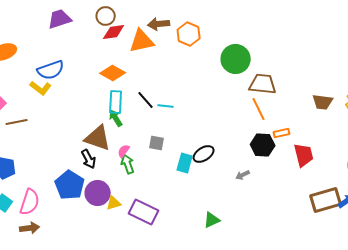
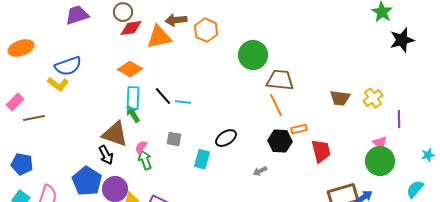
black ellipse: (204, 154) -> (226, 138), moved

